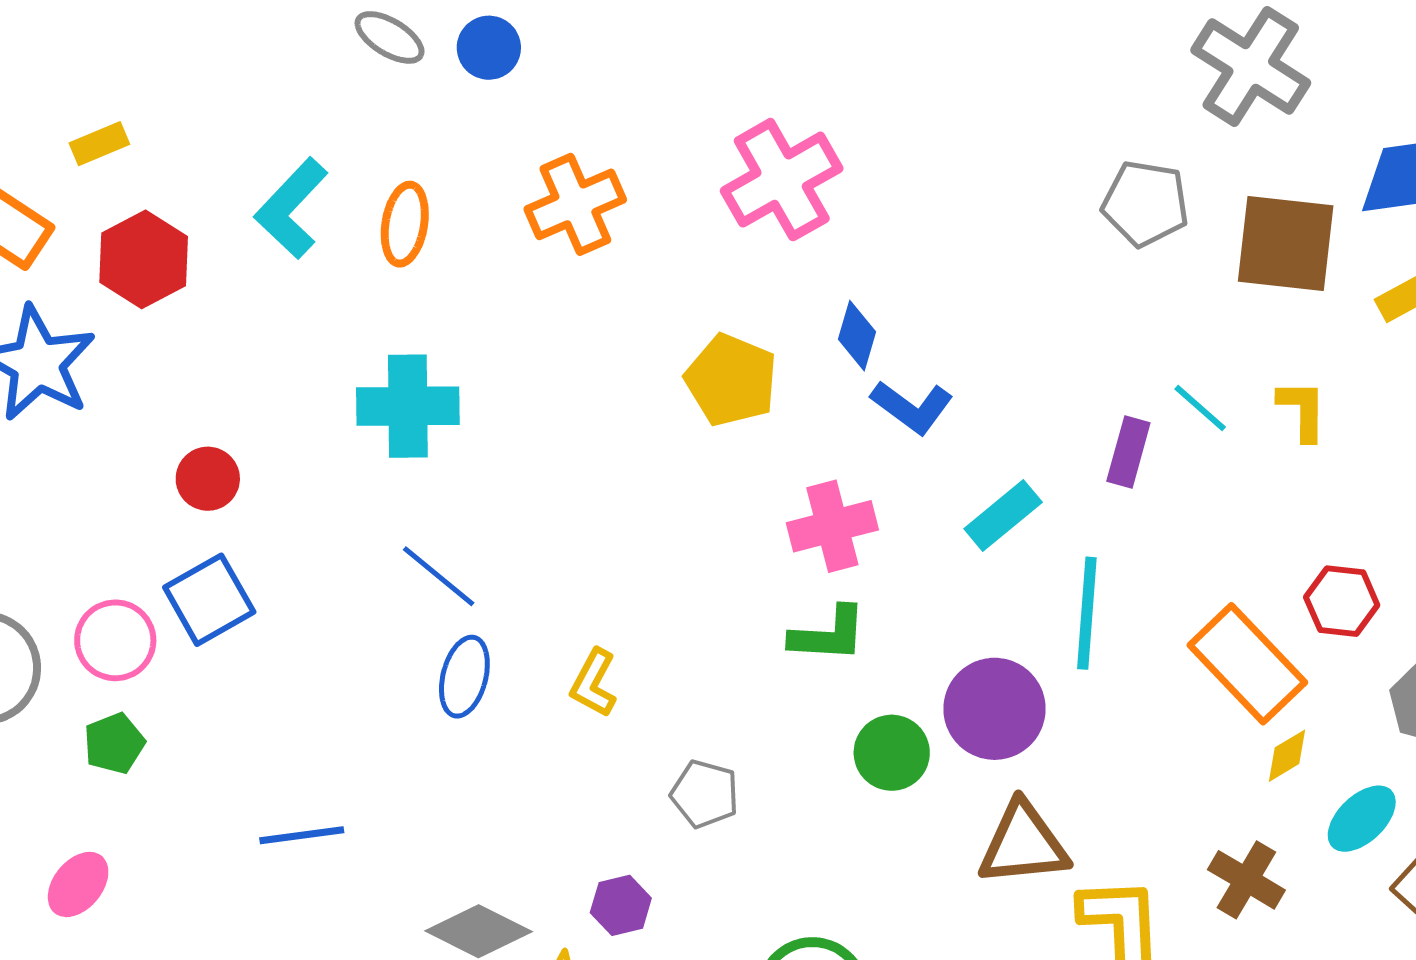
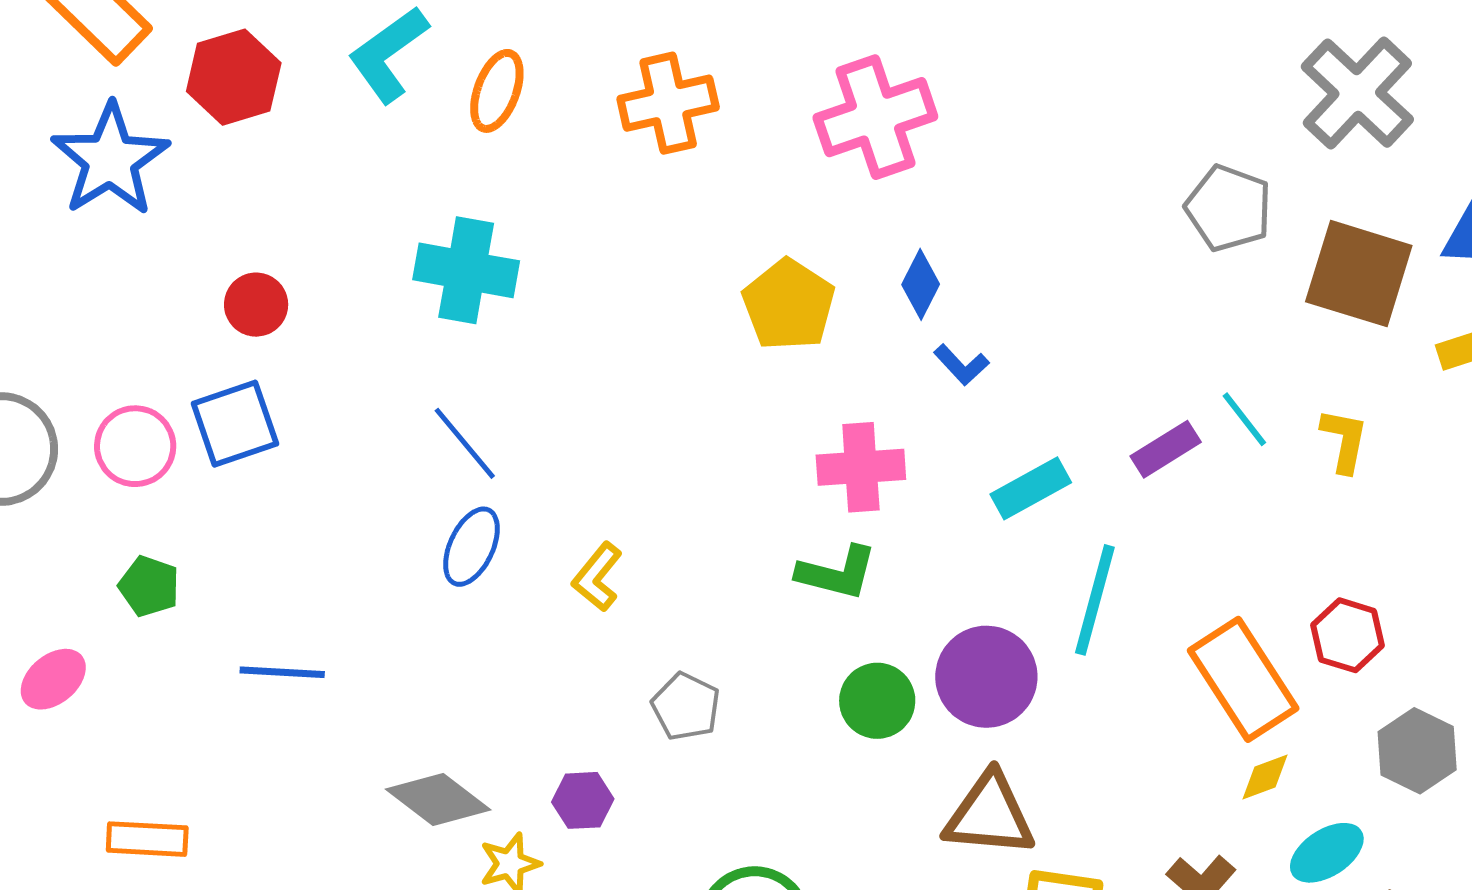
blue L-shape: (912, 407) -> (961, 365), size x0.7
purple rectangle: (1128, 452) -> (1166, 449), turned 32
green pentagon: (114, 743) -> (149, 586), moved, turned 30

